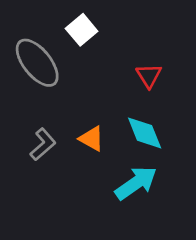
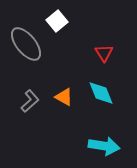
cyan arrow: (136, 183) -> (104, 146), moved, turned 44

